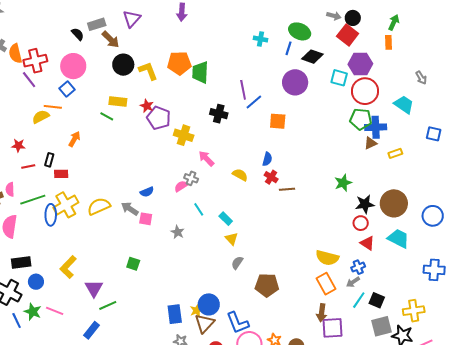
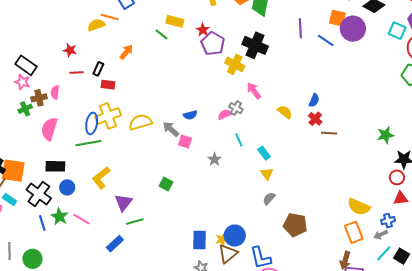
blue line: (254, 102) -> (326, 40), moved, turned 66
black cross: (219, 114) -> (255, 45), moved, size x1.4
orange square: (278, 121) -> (337, 18), moved
green line: (33, 200) -> (88, 143), moved
red triangle: (367, 243) -> (401, 198), turned -49

